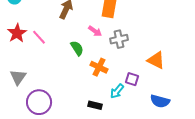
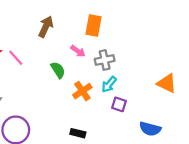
orange triangle: (156, 60) -> (167, 83), moved
orange cross: (99, 67) -> (82, 91), turned 30
cyan arrow: (117, 91) -> (109, 84), moved

